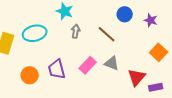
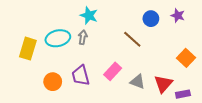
purple star: (151, 20) -> (178, 16), moved
gray arrow: (76, 31) -> (83, 37), moved
gray triangle: (112, 63) -> (137, 82), moved

